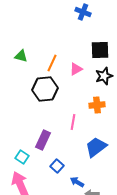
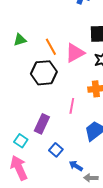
green triangle: (21, 56) -> (20, 40), turned -32
orange line: (52, 63) -> (51, 47), turned -54
pink triangle: (76, 69) -> (75, 53), size x1.5

